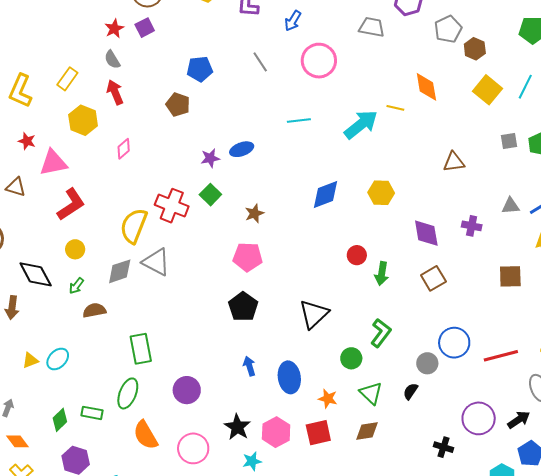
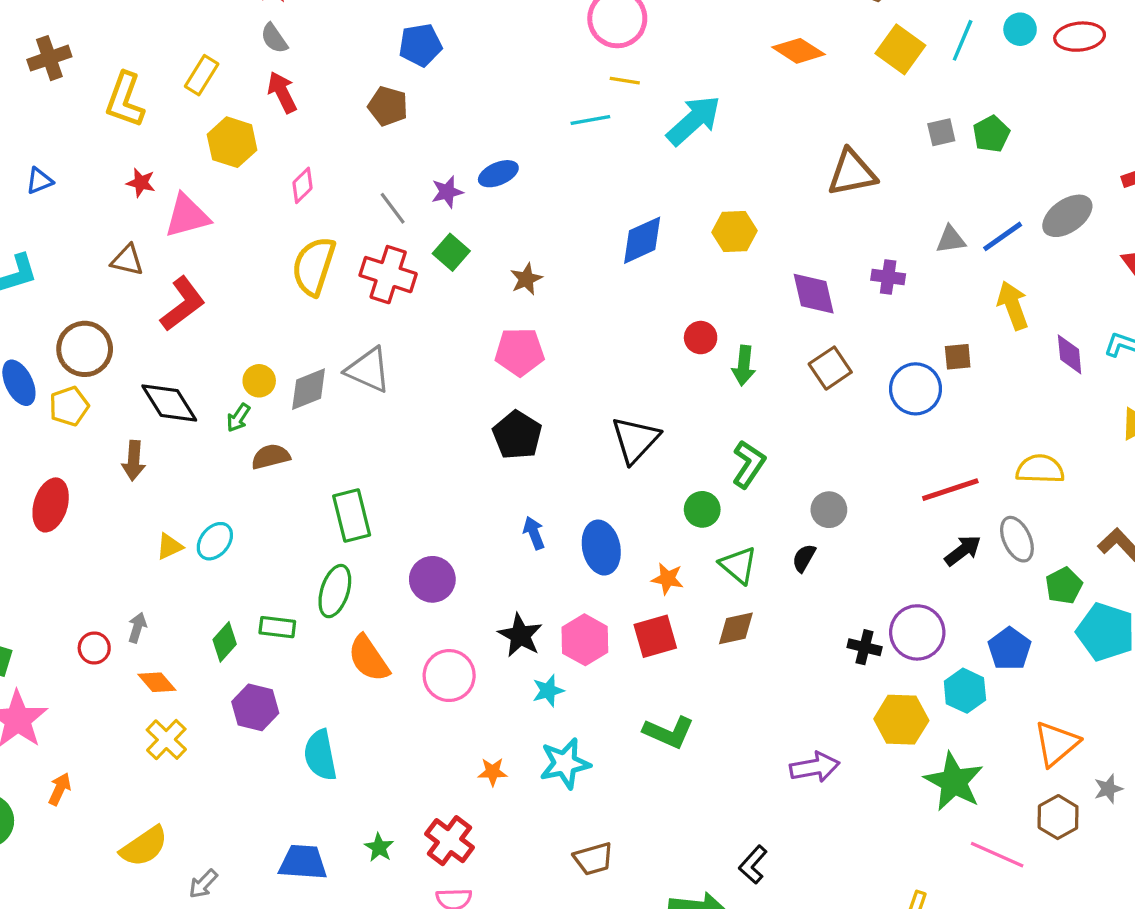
gray line: (260, 62) -> (393, 208), moved
orange diamond: (426, 87) -> (798, 51), turned -44
yellow line: (395, 108) -> (625, 81), moved
brown triangle: (454, 162) -> (852, 173), size x1.4
red L-shape: (71, 204) -> (183, 304), moved
yellow semicircle: (134, 226) -> (314, 266), moved
yellow circle: (75, 249) -> (259, 381), moved
brown square: (510, 276) -> (958, 357), size x0.7
blue circle: (454, 343) -> (915, 389), moved
purple circle: (479, 418) -> (917, 632), moved
black arrow: (519, 420) -> (963, 550), moved

